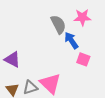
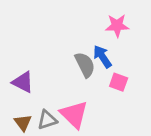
gray semicircle: (58, 24) -> (85, 65), moved

